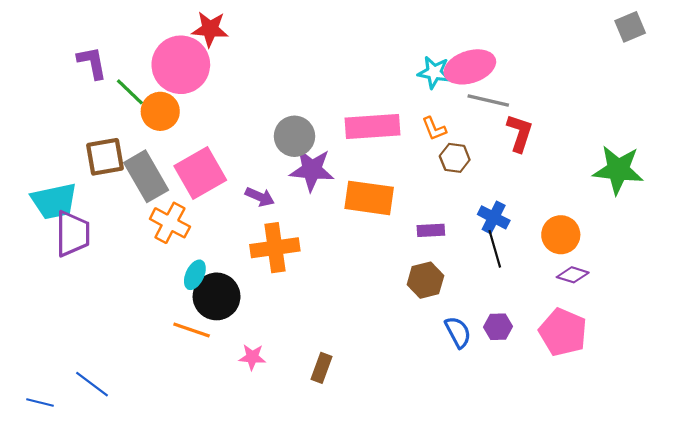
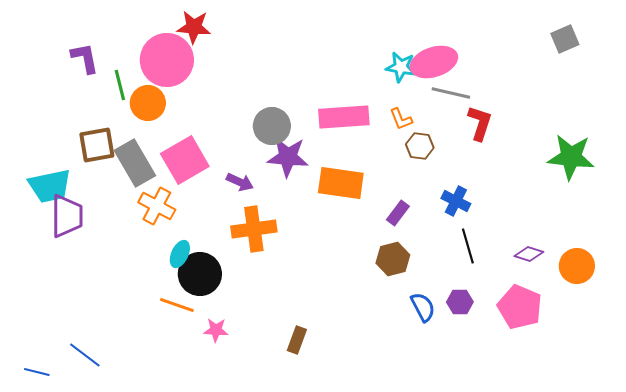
gray square: (630, 27) -> (565, 39), moved
green line: (130, 92) -> (120, 85), turned 32
purple rectangle: (431, 230) -> (398, 213), turned -50
orange circle: (561, 235) -> (577, 266), moved
black line: (495, 249) -> (468, 246), moved
pink star: (252, 357) -> (216, 330), moved

